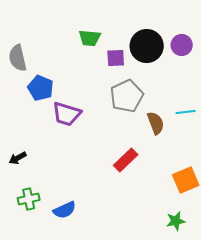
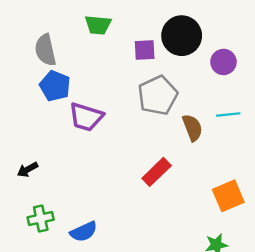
green trapezoid: (90, 38) -> (98, 25), moved
purple circle: (182, 45) -> (223, 62), moved
gray semicircle: (18, 58) -> (45, 50), moved

